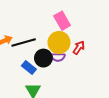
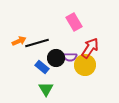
yellow circle: (59, 42) -> (85, 65), moved
red arrow: (79, 48) -> (90, 48), size x1.5

